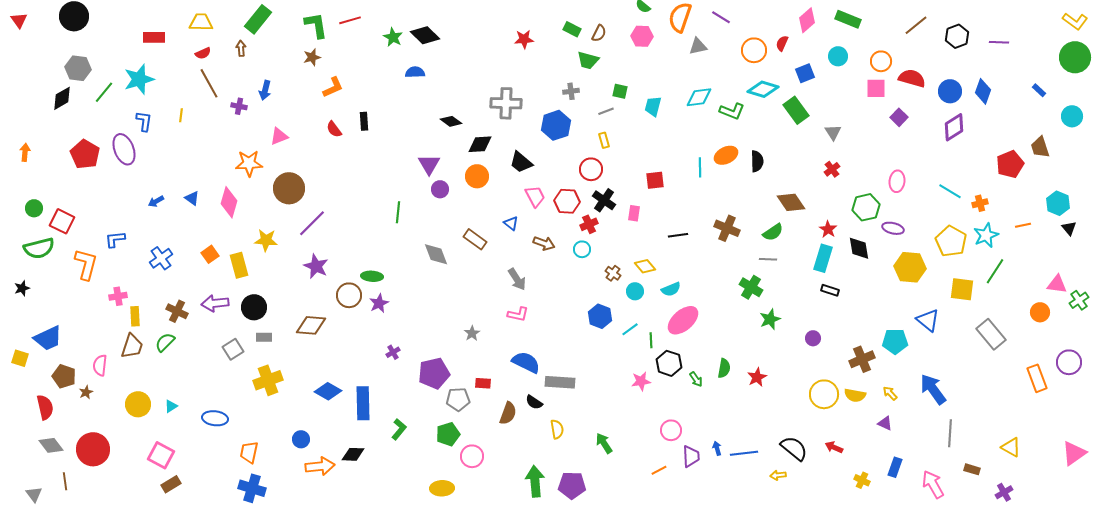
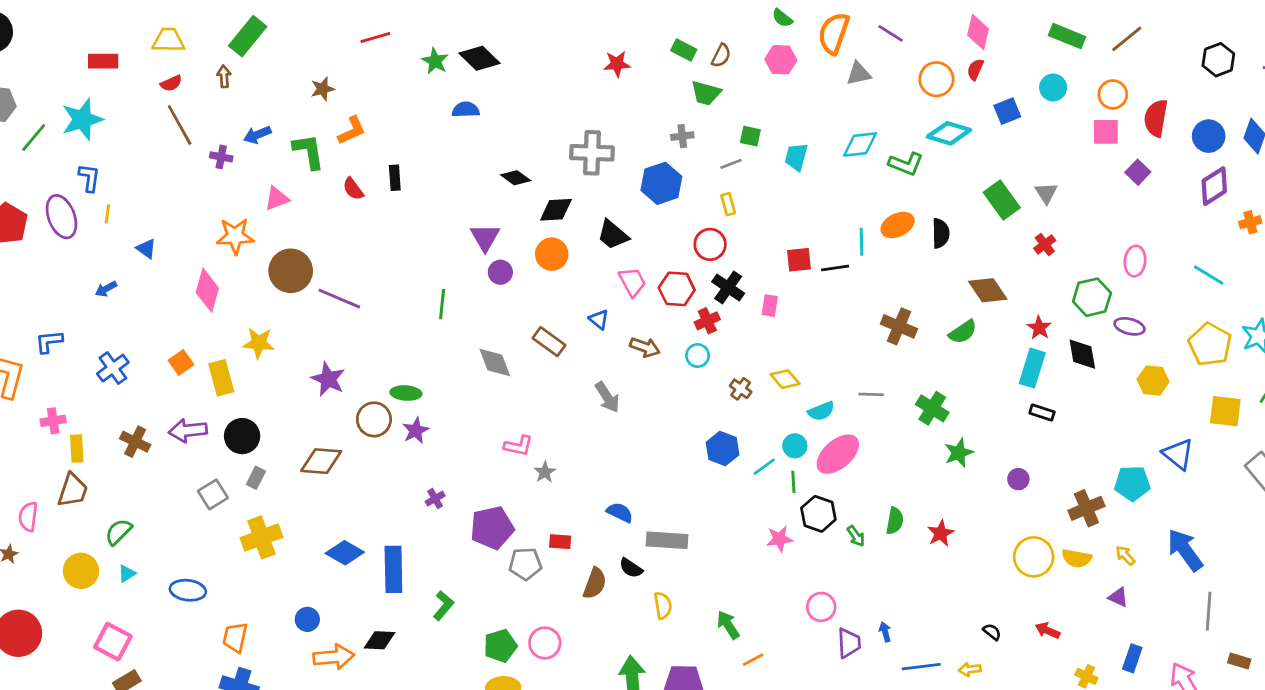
pink diamond: (807, 20) -> (978, 32), moved, turned -35
green L-shape: (316, 25) -> (309, 151), moved
brown line: (916, 25) -> (1127, 39), moved
red semicircle: (912, 78) -> (1156, 118), turned -96
blue arrow: (265, 90) -> (257, 135), turned 54
green rectangle: (796, 110) -> (1002, 200), moved
yellow line: (181, 115) -> (107, 214), moved
blue triangle: (192, 198) -> (146, 249), moved
orange cross: (980, 203) -> (1250, 222), moved
purple line: (312, 223) -> (339, 299), moved, turned 68
black line: (678, 235) -> (835, 268), moved
gray line: (768, 259) -> (871, 394), moved
yellow hexagon: (910, 267) -> (1153, 381), size x0.7
cyan circle: (635, 291) -> (795, 446), moved
pink L-shape: (518, 314) -> (518, 446), moved
gray rectangle: (264, 337) -> (256, 478), turned -63
green semicircle: (165, 342) -> (118, 532), moved
blue semicircle: (526, 362) -> (620, 512), size x0.7
green pentagon: (448, 434) -> (500, 646), moved
black semicircle: (794, 448) -> (992, 632), size x0.5
blue line: (744, 453) -> (921, 667), moved
orange line: (659, 470) -> (753, 660), moved

